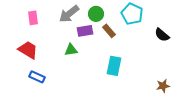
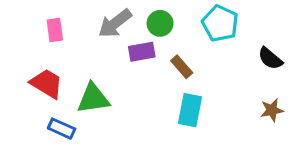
brown rectangle: (109, 31) -> (182, 67), moved
green triangle: (71, 50) -> (93, 98), moved, size x1.5
brown star: (163, 86) -> (272, 110), moved

